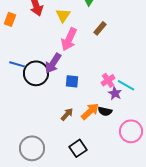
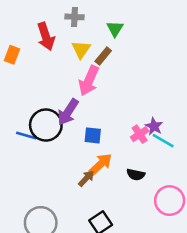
brown rectangle: (100, 28) -> (103, 56), moved
blue line: (17, 64) -> (26, 135), moved
purple star: (115, 93) -> (154, 126), moved
orange arrow: (90, 111) -> (101, 164), moved

